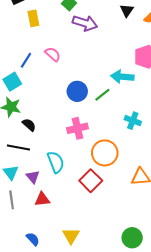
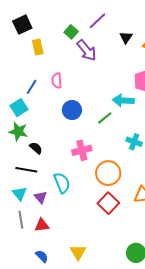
purple arrow: (85, 23) -> (87, 50), turned 35
pink semicircle: (53, 54) -> (57, 81), turned -133
blue circle: (77, 91) -> (72, 110), moved
red square: (91, 181) -> (108, 203), moved
red triangle: (42, 199) -> (42, 225), moved

